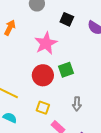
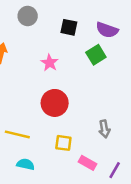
pink star: (46, 43) -> (50, 63), size x0.6
green square: (66, 70) -> (96, 55), moved

